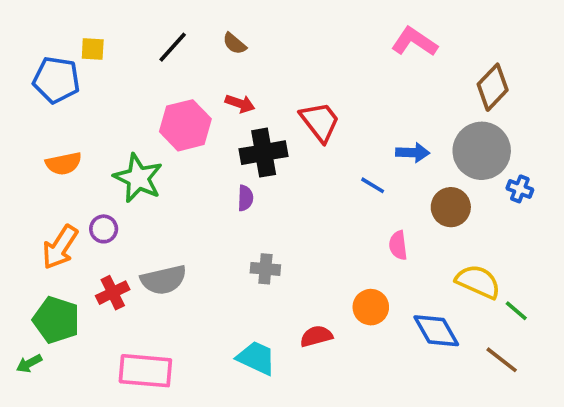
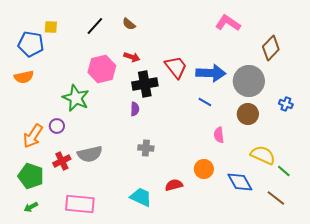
gray circle: (482, 151) -> (249, 81), moved
blue arrow: (413, 153) -> (211, 73), moved, size x1.6
orange semicircle: (64, 164) -> (24, 77), moved
green arrow: (29, 363) -> (31, 207), moved

